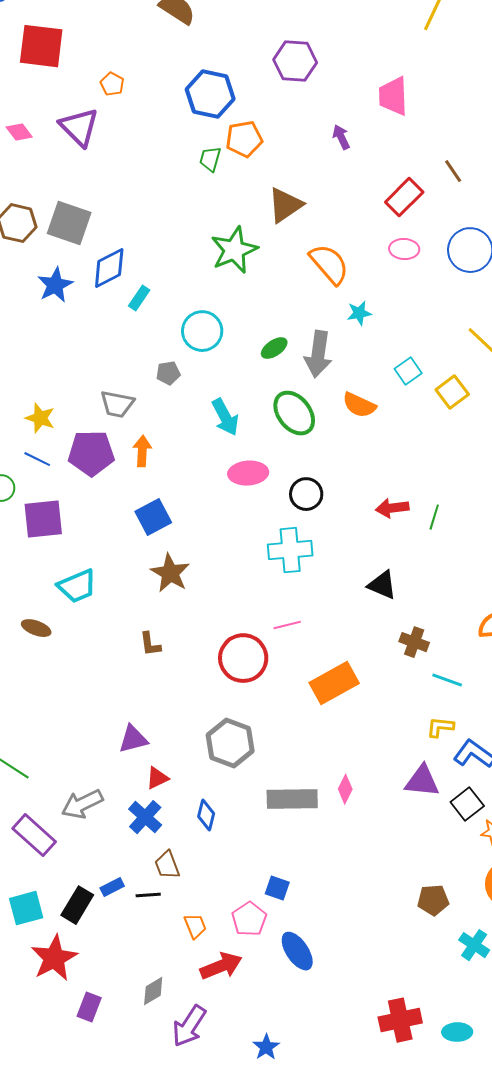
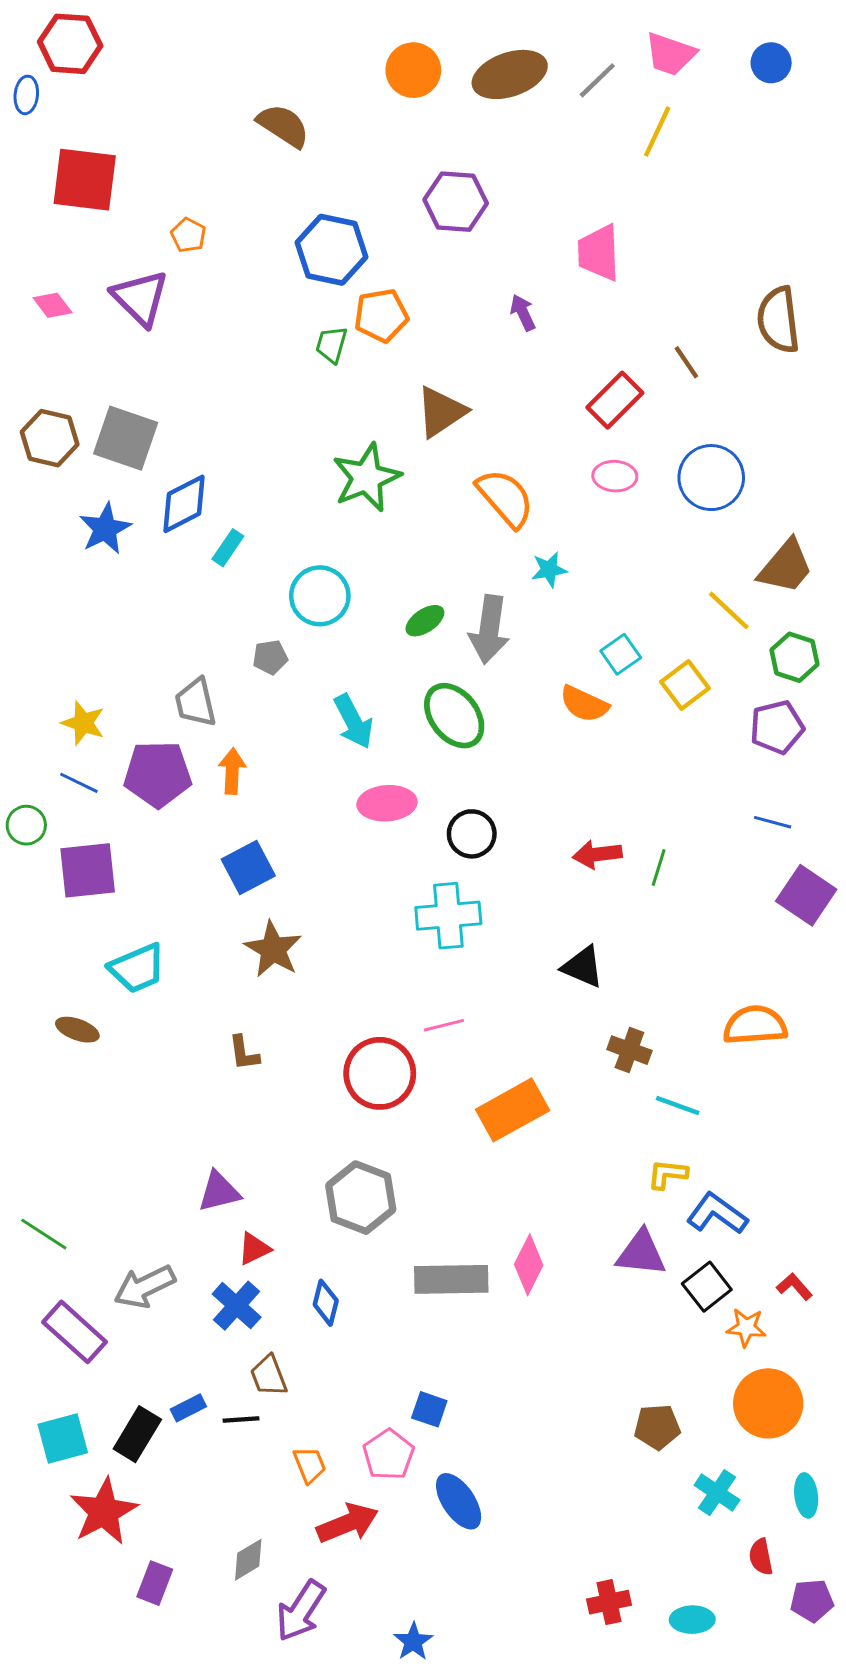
gray trapezoid: (117, 404) -> (196, 702), turned 66
orange semicircle: (359, 405) -> (584, 704), moved
pink diamond: (345, 789) -> (529, 1265), size x1.4
red cross: (400, 1020) -> (609, 1602), size x0.7

